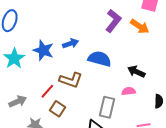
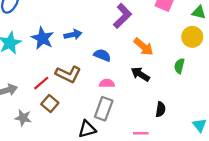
orange arrow: (140, 26) -> (143, 47), moved
blue semicircle: (100, 59) -> (102, 55), size x0.7
pink semicircle: (129, 91) -> (107, 83), moved

